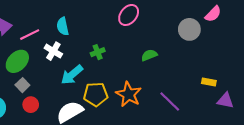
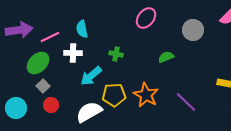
gray circle: (189, 29) -> (193, 30), moved
white cross: (53, 51) -> (73, 53), turned -30
green cross: (98, 52) -> (116, 54), turned 32

